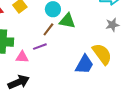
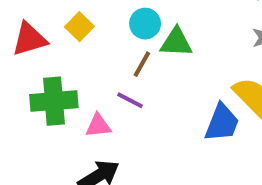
purple line: (40, 47) -> (130, 100), turned 56

